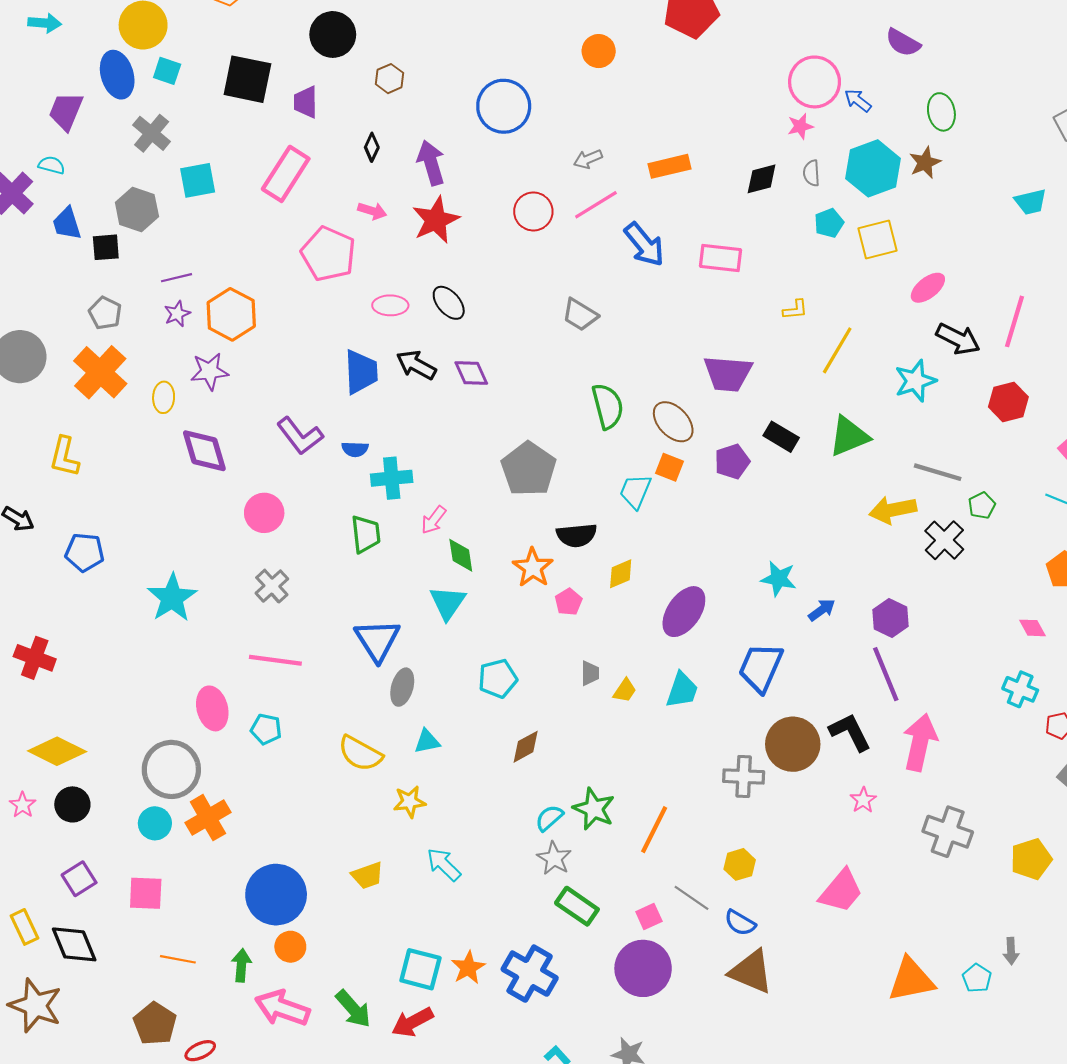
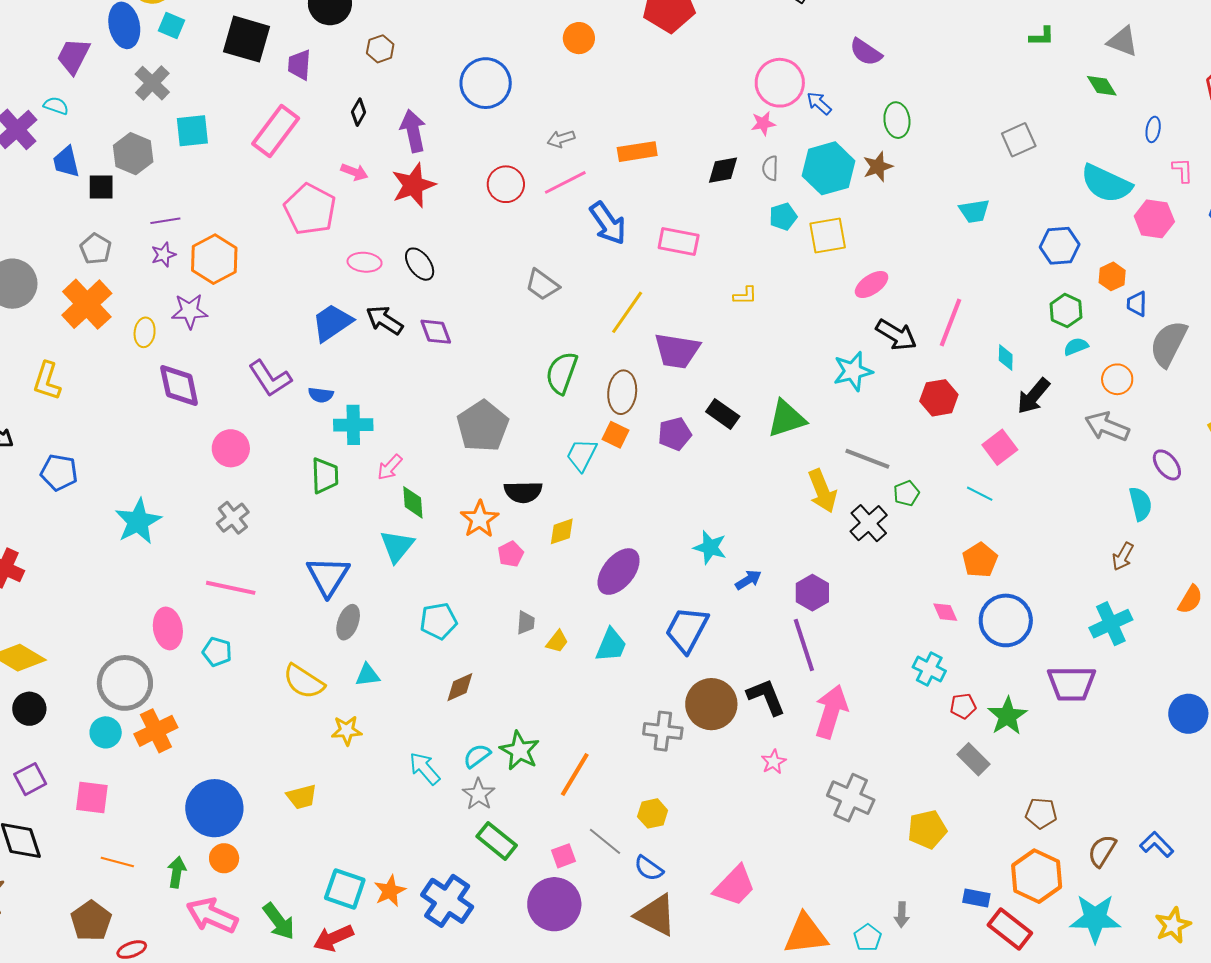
yellow line: (837, 350) -> (627, 312), moved
blue trapezoid: (361, 372) -> (332, 323), turned -126
green semicircle: (608, 406) -> (562, 373), turned -150
brown ellipse: (673, 422) -> (622, 392), turned 45
yellow arrow: (893, 510) -> (822, 491), turned -105
cyan arrow: (444, 865) -> (425, 768), moved
pink trapezoid: (841, 891) -> (735, 886), moved

